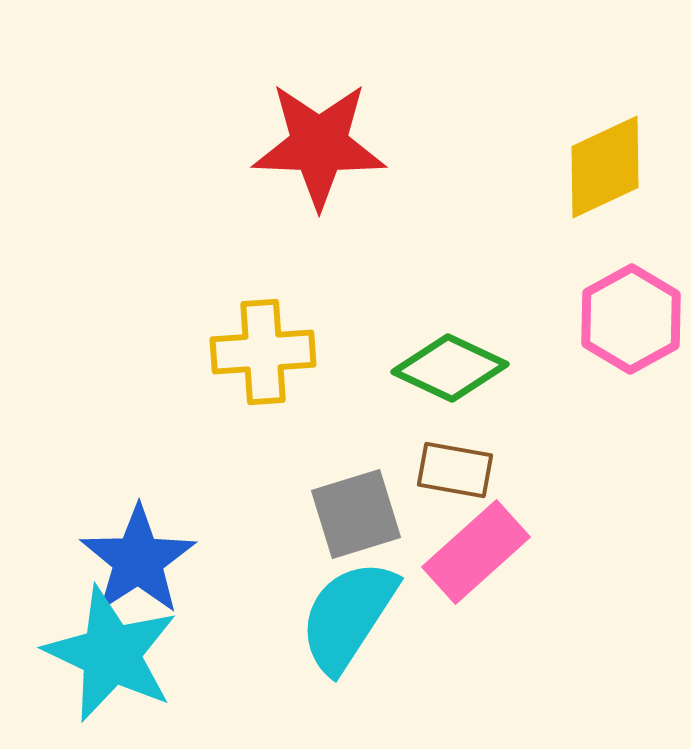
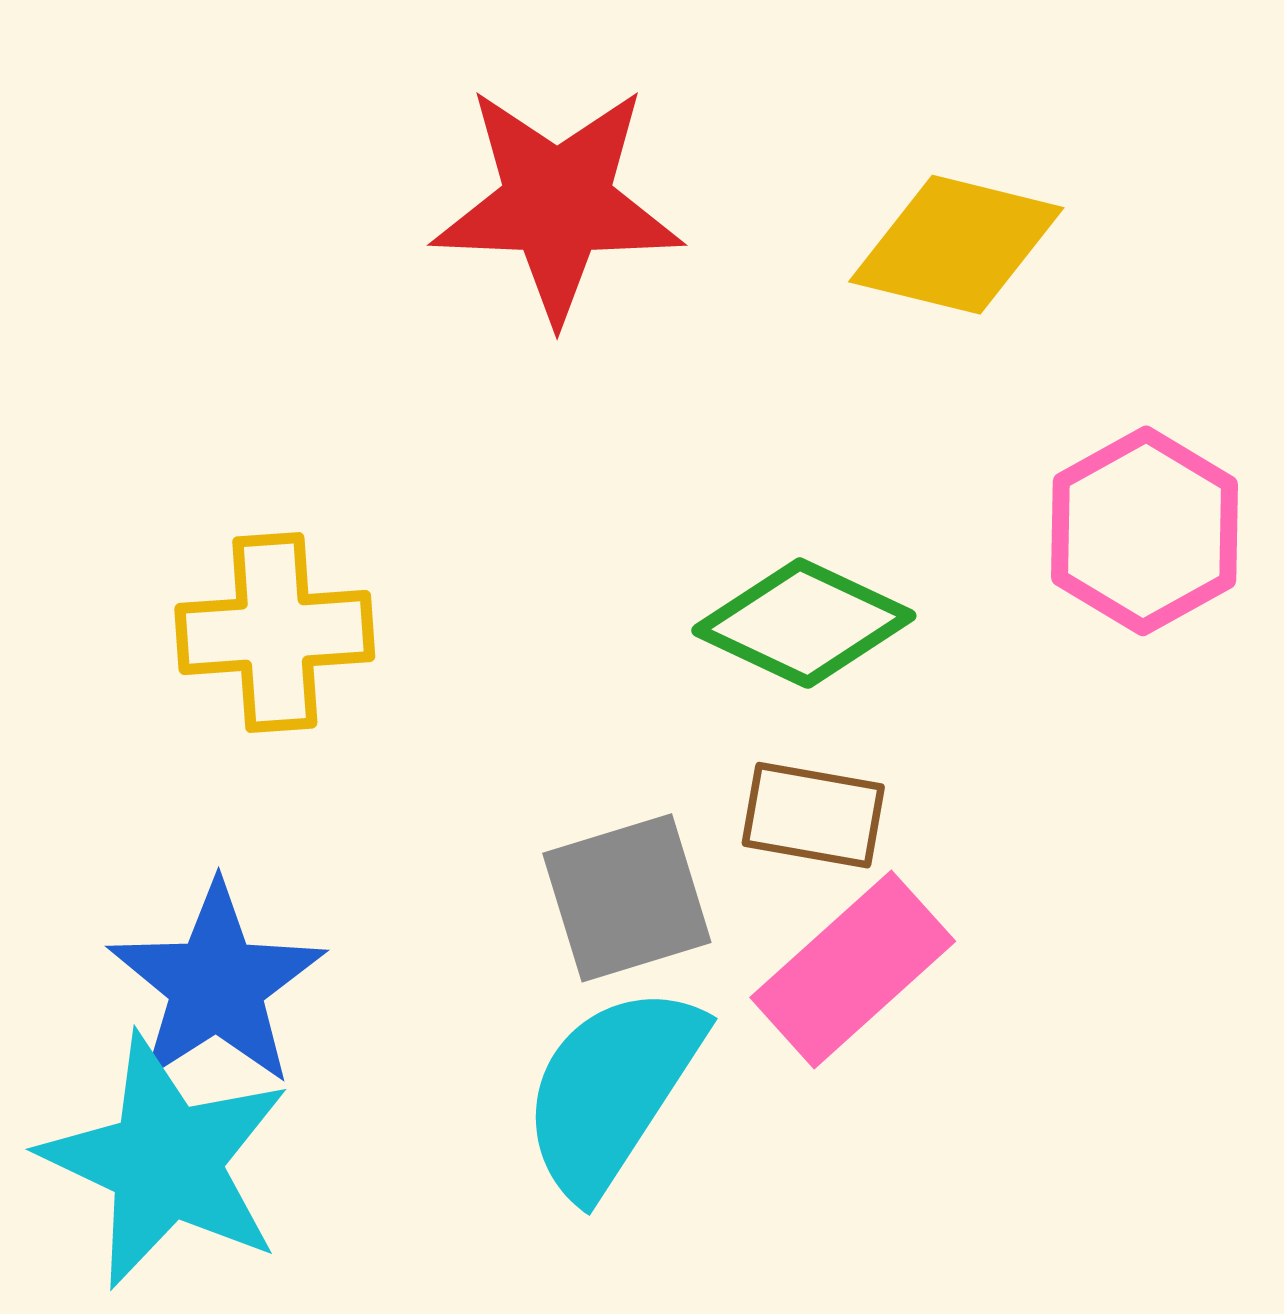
yellow diamond: (605, 167) -> (956, 245), moved, turned 39
yellow cross: (263, 352) -> (275, 632), moved

